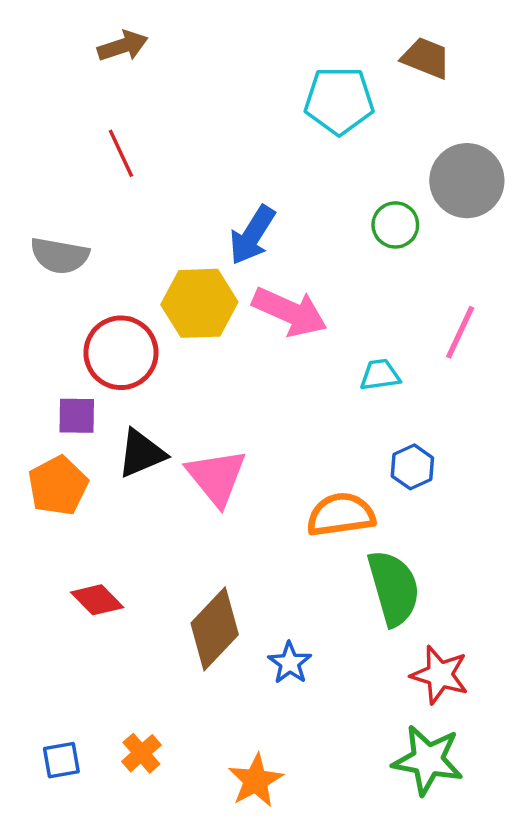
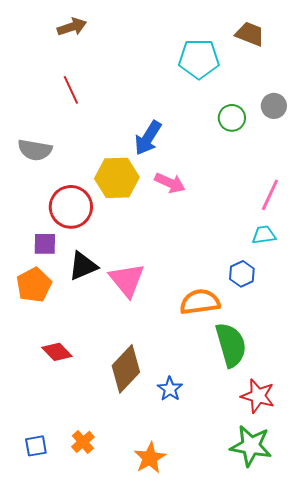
gray circle: (467, 181) -> (274, 106), size x0.6
green circle: (395, 225) -> (232, 118), moved
pink arrow: (290, 312) -> (170, 183), size x0.7
cyan trapezoid: (380, 375) -> (264, 235), moved

